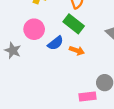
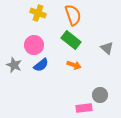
blue semicircle: (55, 43) -> (41, 65), moved

